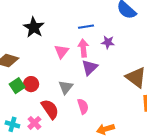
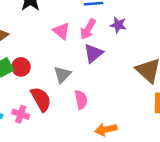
pink arrow: (83, 48) -> (88, 29), turned -150
pink triangle: (62, 51) -> (61, 31), turned -35
pink cross: (34, 123) -> (21, 114), turned -32

